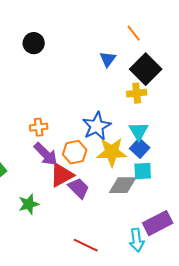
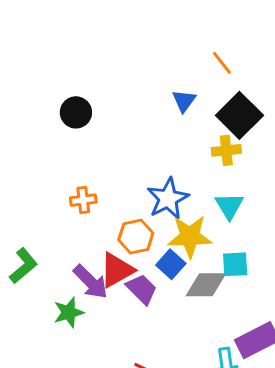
black circle: (34, 43) -> (76, 112), moved
blue square: (140, 148) -> (171, 264), moved
purple arrow: (46, 154) -> (91, 282), moved

